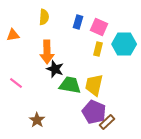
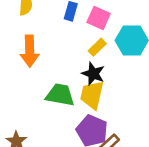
yellow rectangle: (98, 49) -> (97, 47), turned 32
black star: (55, 69) -> (93, 74), moved

